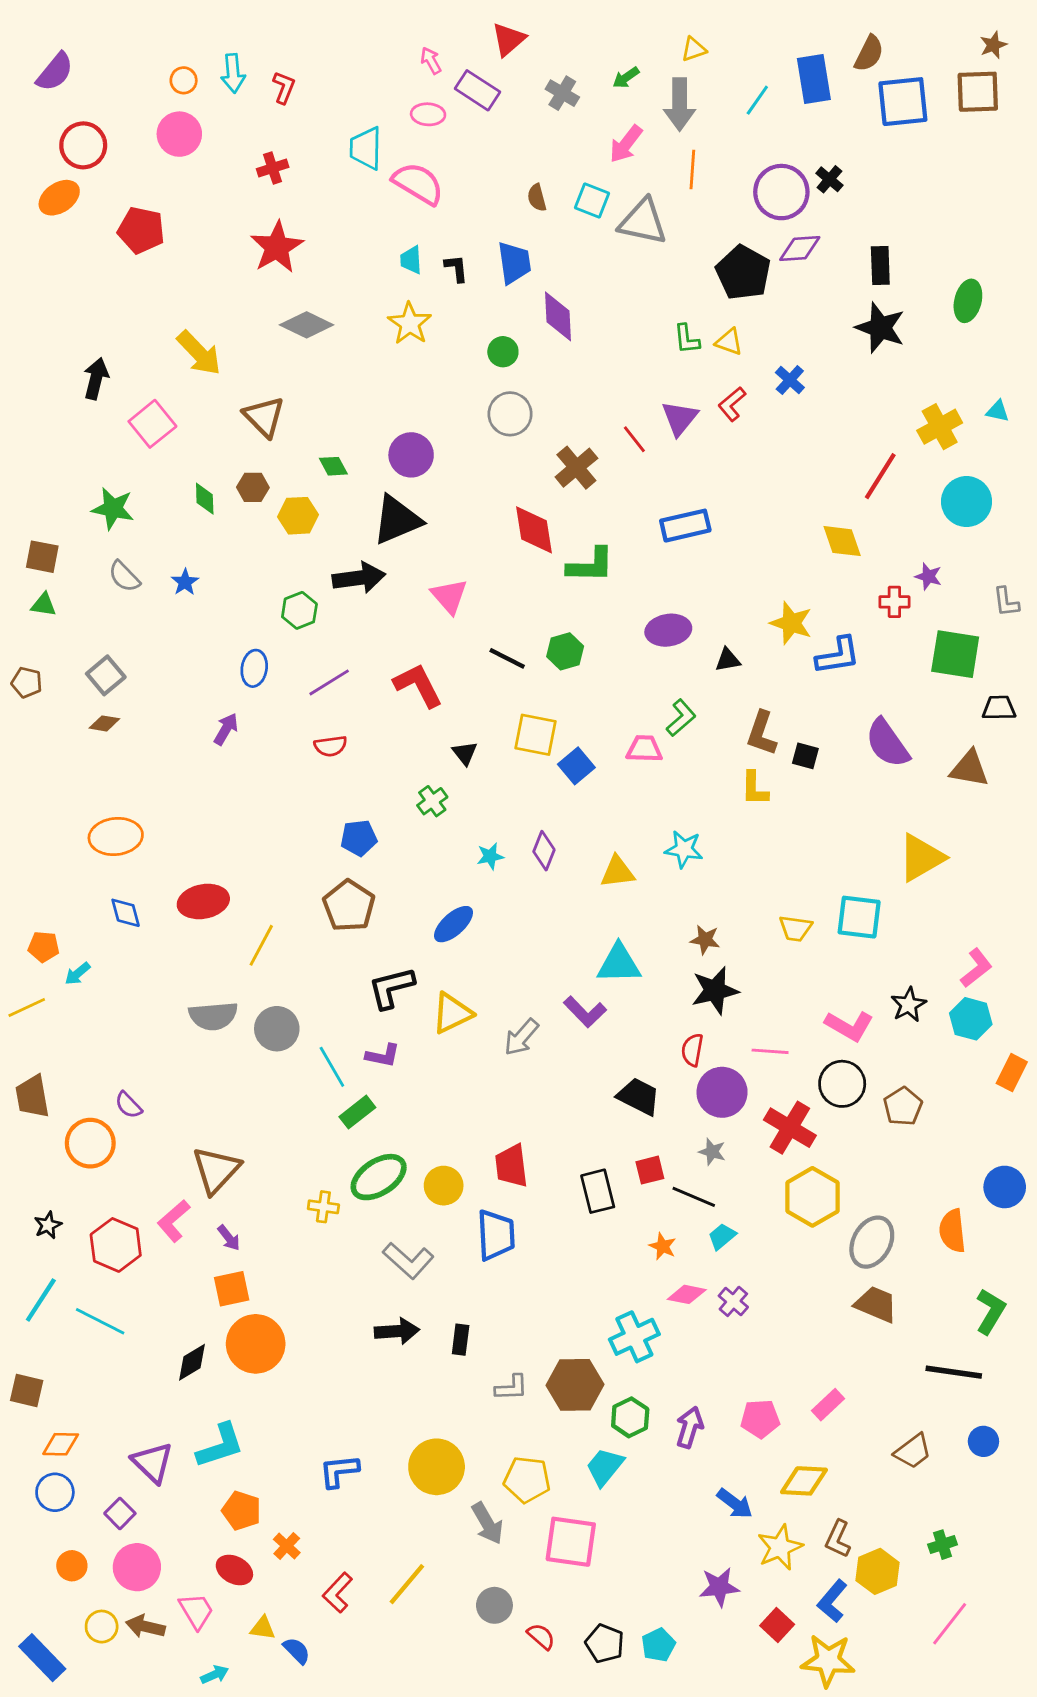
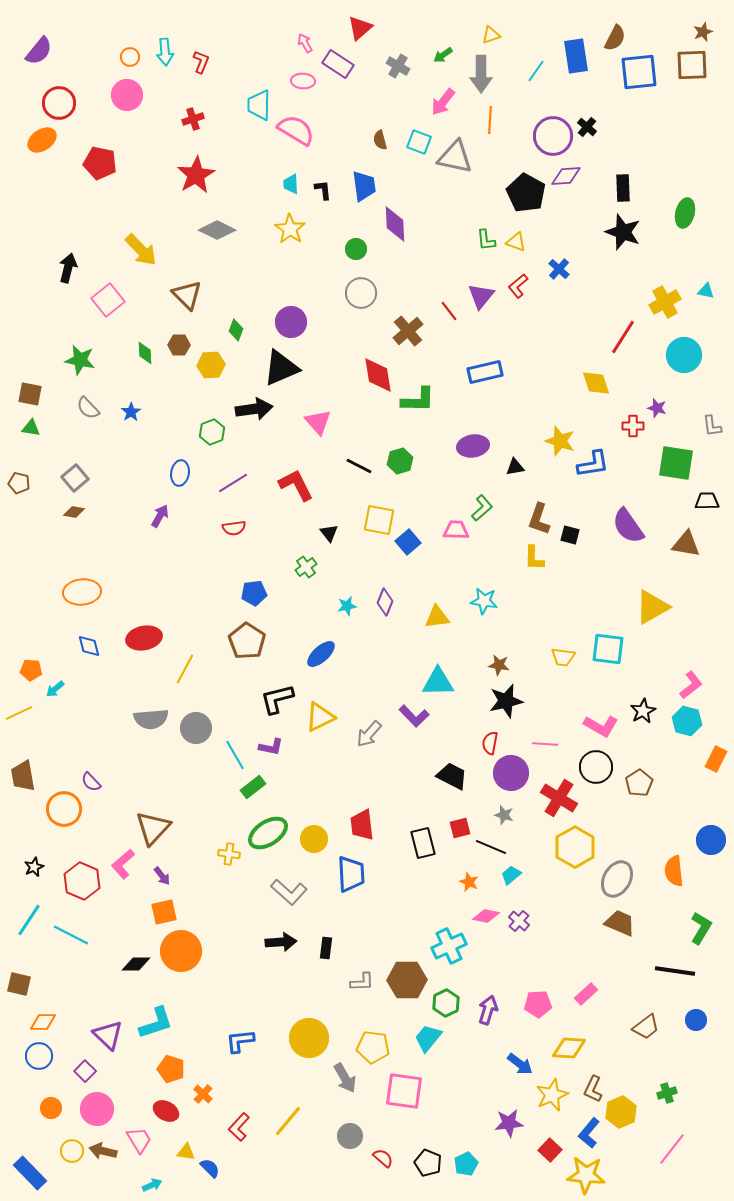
green diamond: (333, 466) -> (236, 330), turned 50
black diamond: (192, 1362) -> (136, 964), turned 32

